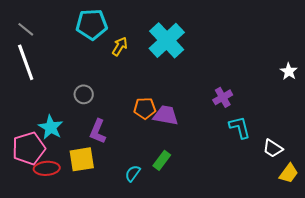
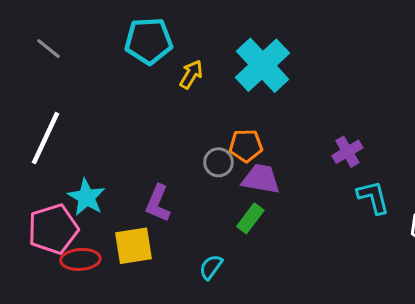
white line: (26, 62) -> (46, 138), moved, turned 45
gray circle: (84, 94) -> (218, 162), moved
orange pentagon: (145, 108) -> (246, 146), moved
green rectangle: (162, 160) -> (250, 218), moved

